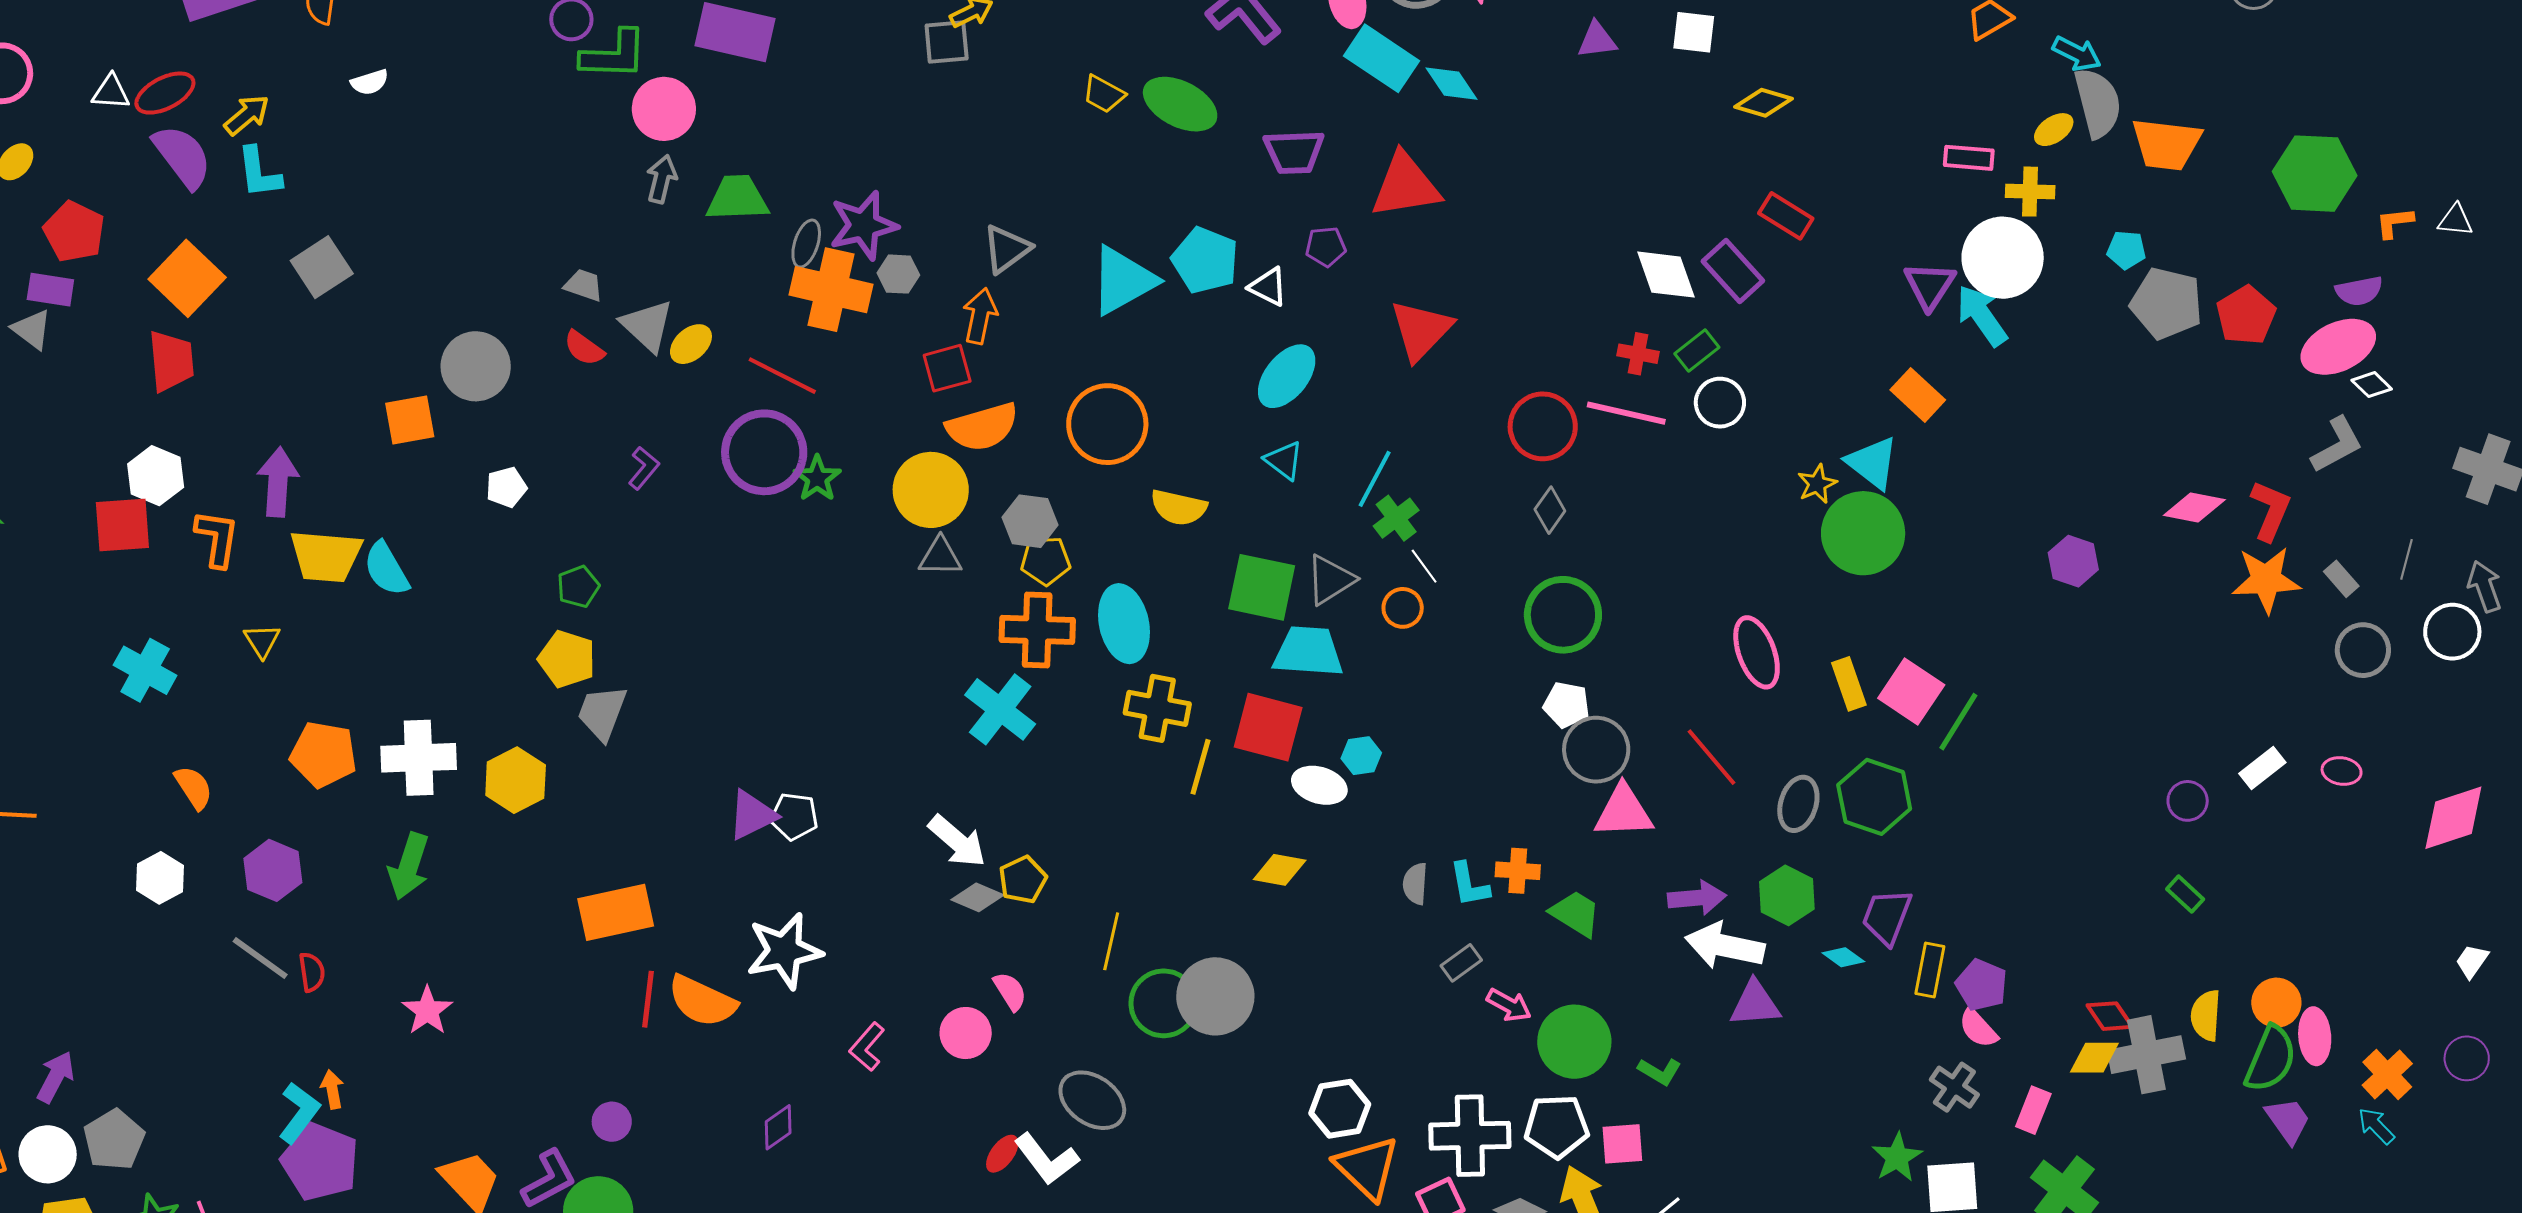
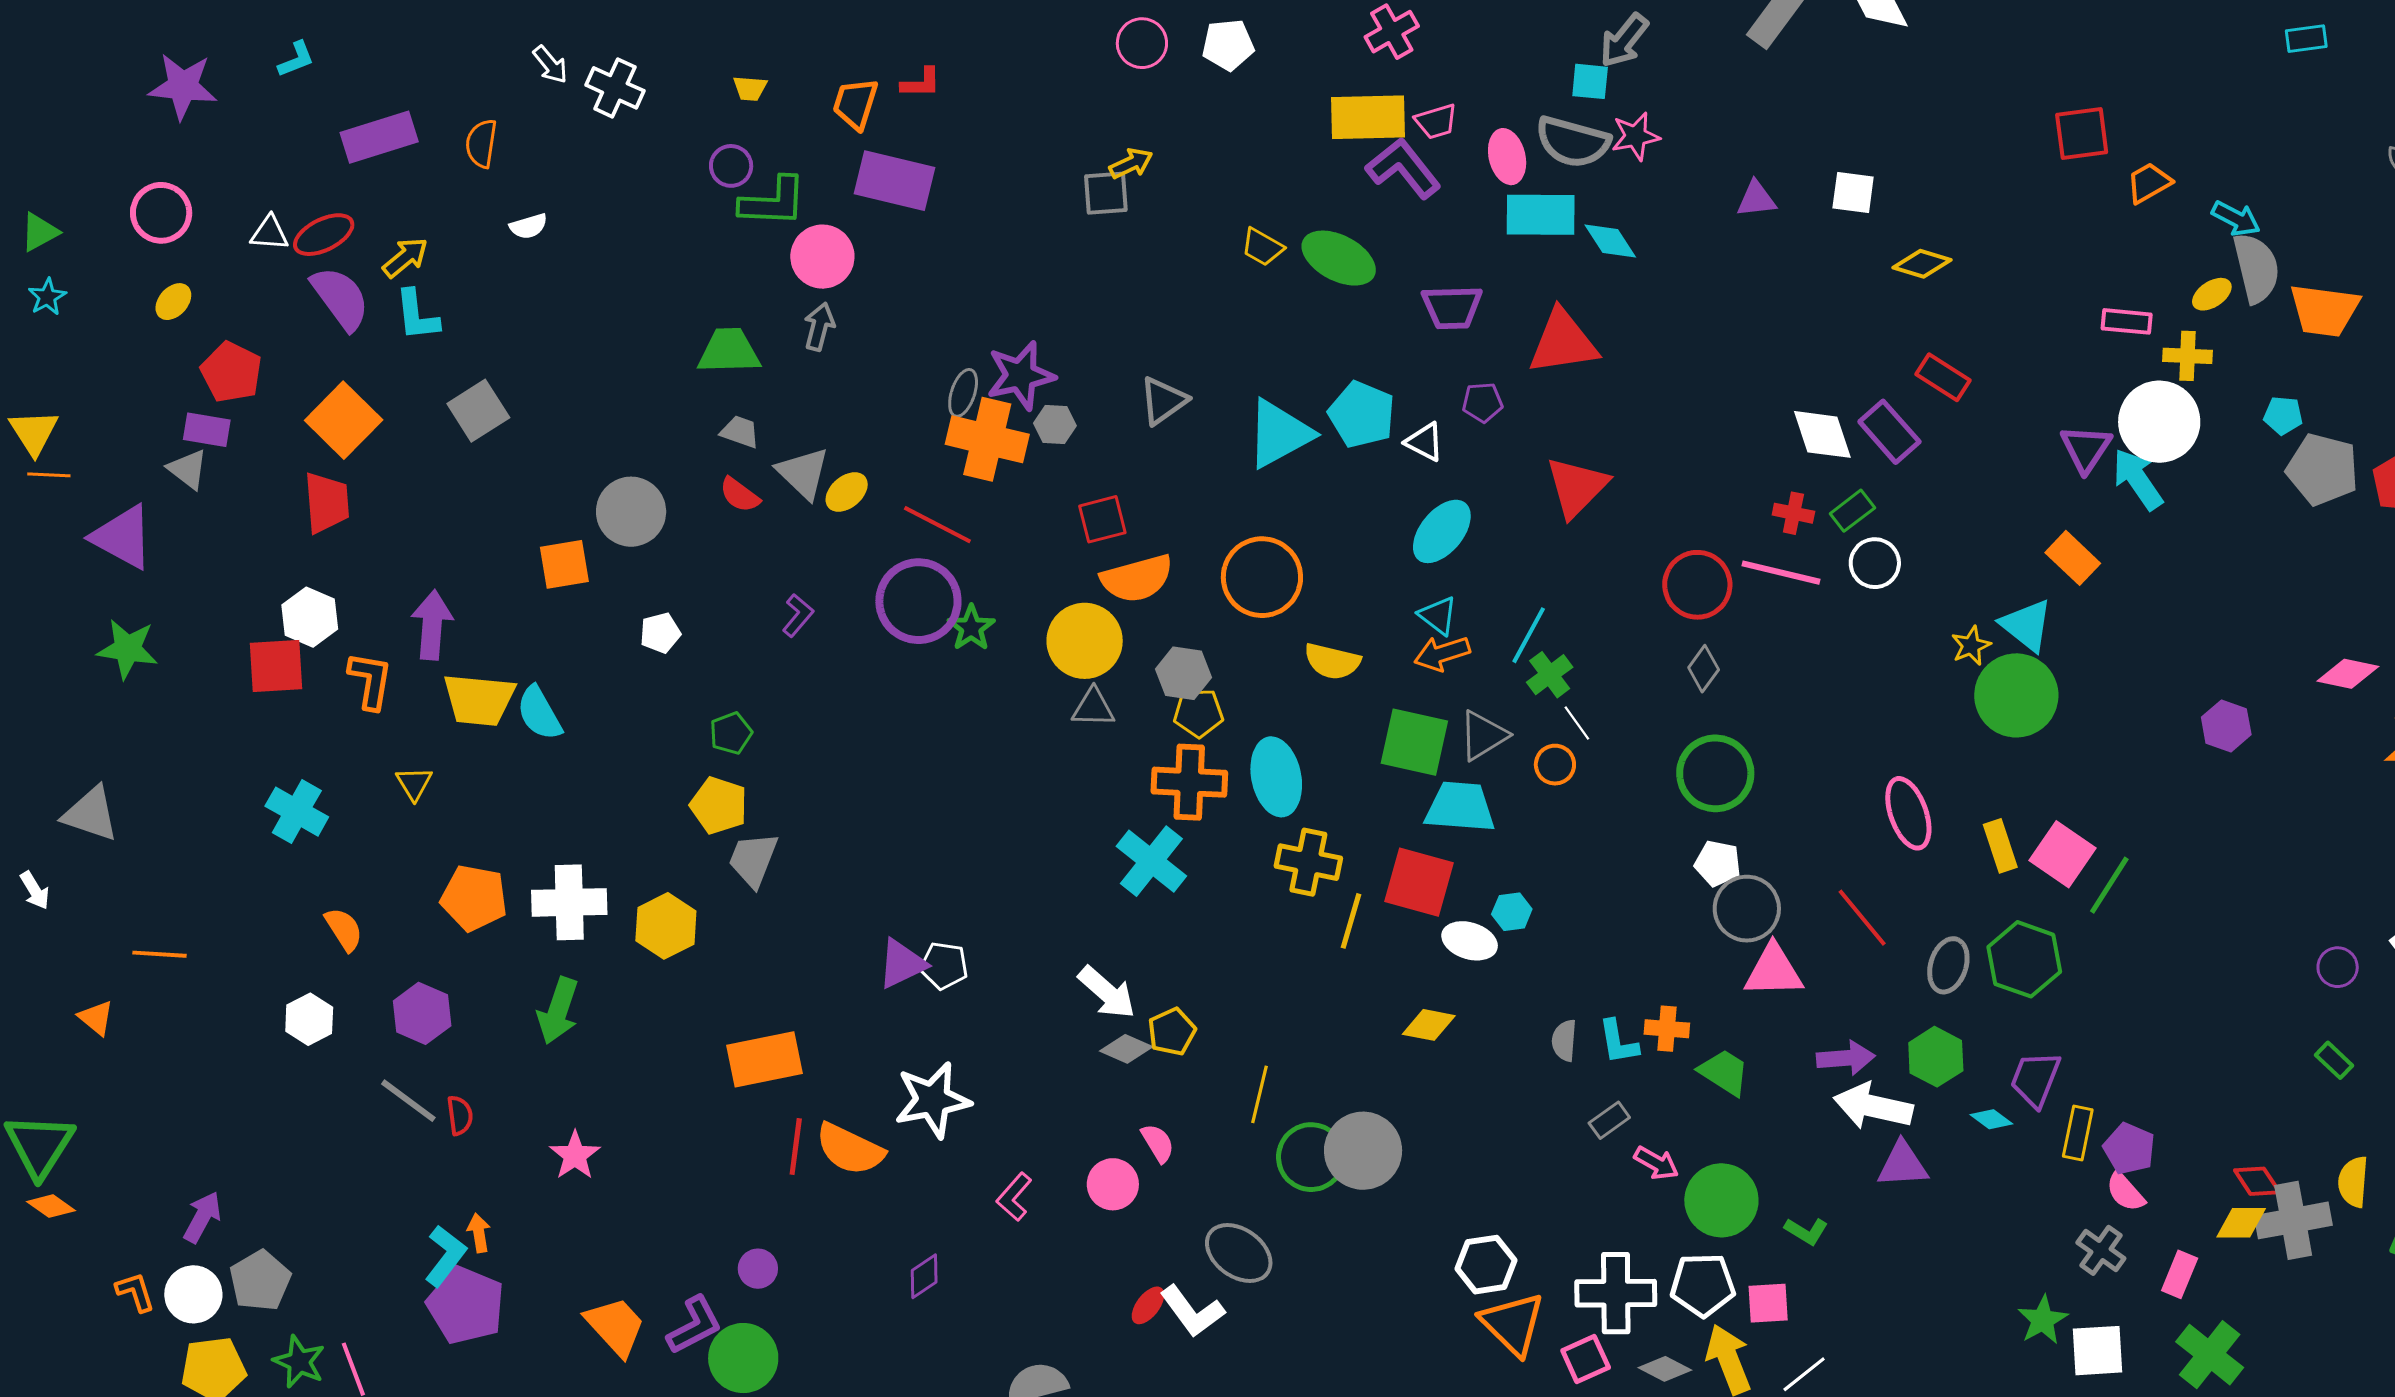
cyan rectangle: (1381, 58) -> (1541, 215), turned -34
green trapezoid: (737, 198) -> (729, 351), moved
orange arrow: (980, 316) -> (1442, 653), moved, turned -120

